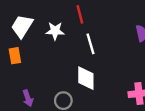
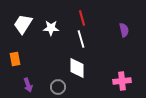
red line: (80, 14) -> (82, 18), moved
orange rectangle: (15, 56) -> (15, 59), moved

